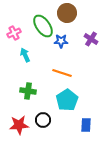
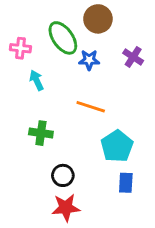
pink cross: (14, 33) -> (20, 48), turned 32
cyan pentagon: (67, 100) -> (117, 146), moved
red star: (19, 125) -> (66, 208), moved

